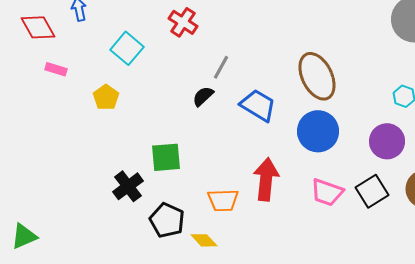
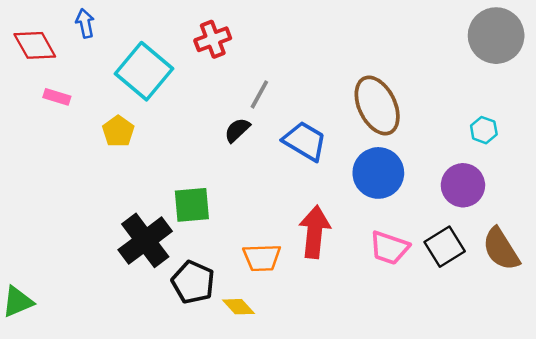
red cross: (183, 22) -> (213, 39), turned 36
cyan square: (127, 48) -> (144, 71), size x1.4
black cross: (128, 186) -> (145, 240), size x1.4

